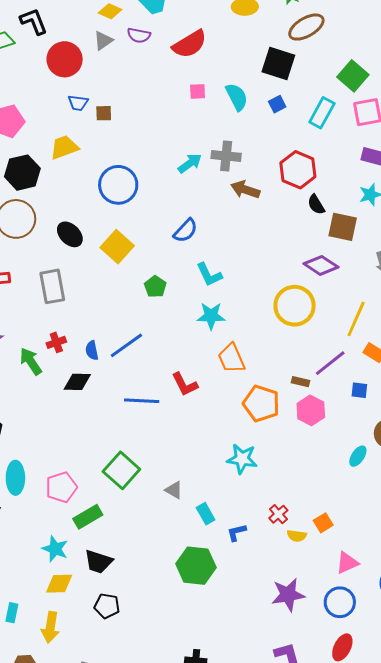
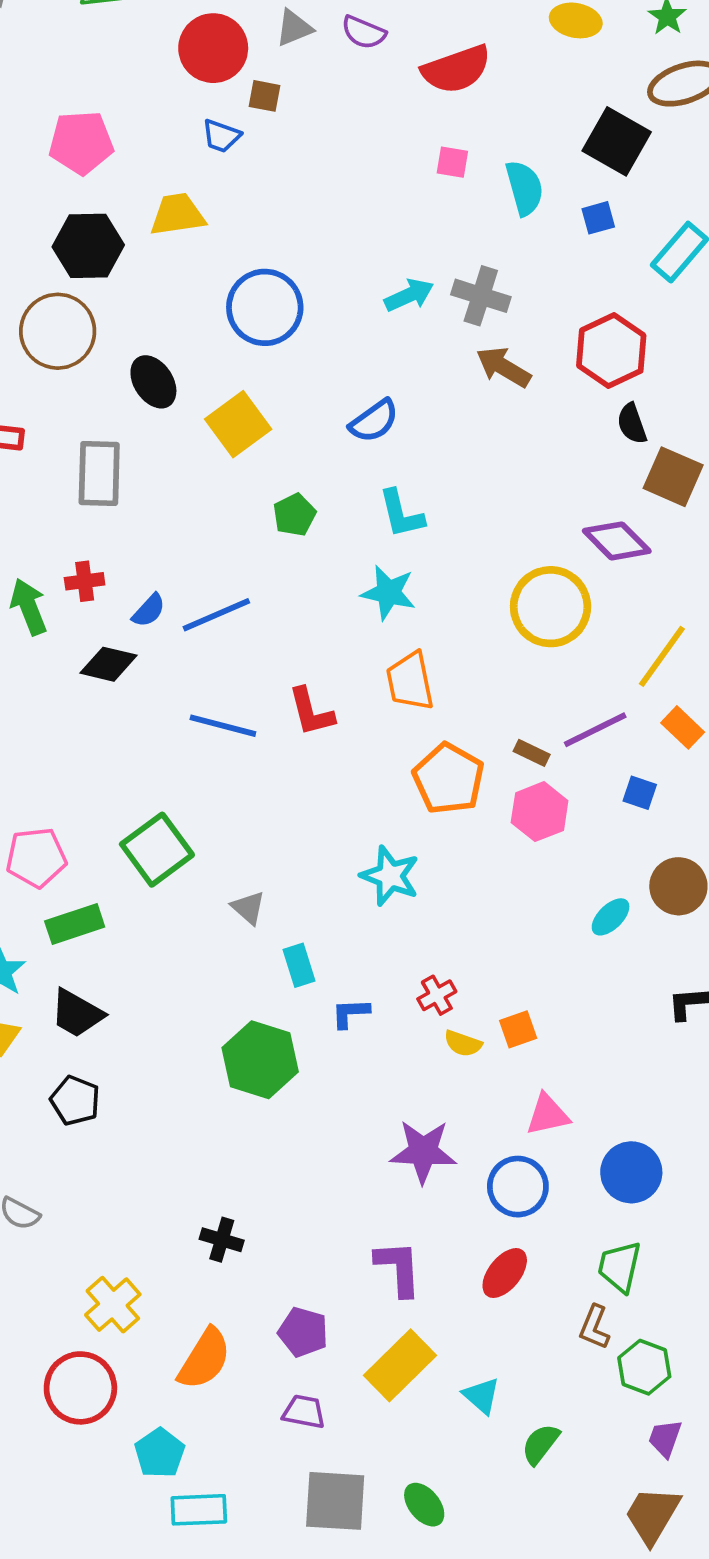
brown square: (104, 113) -> (265, 96), moved
blue semicircle: (92, 350) -> (149, 610), turned -138

